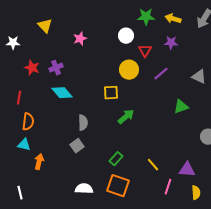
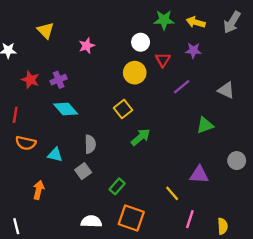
yellow circle: (129, 70) -> (135, 73), moved
yellow square: (111, 93) -> (123, 109), turned -35
orange semicircle: (28, 122) -> (26, 143), turned 96
cyan triangle: (24, 145) -> (55, 155), moved
green rectangle: (116, 159) -> (117, 186), moved
purple triangle: (187, 170) -> (199, 175), moved

